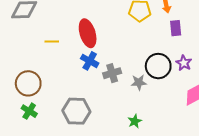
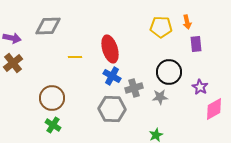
purple star: (184, 63) -> (200, 87), moved
black circle: (158, 66) -> (169, 72), moved
gray hexagon: (76, 111) -> (112, 109), moved

